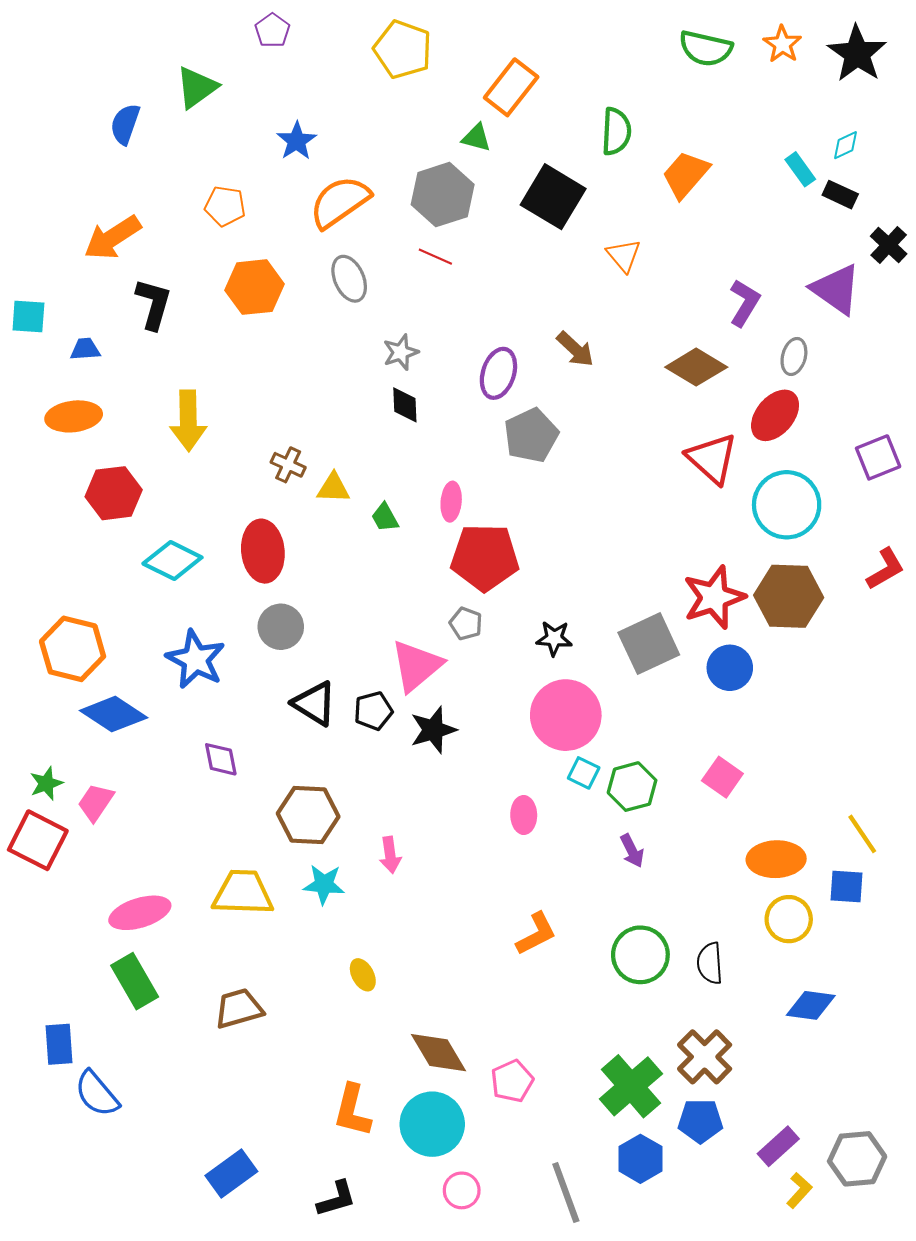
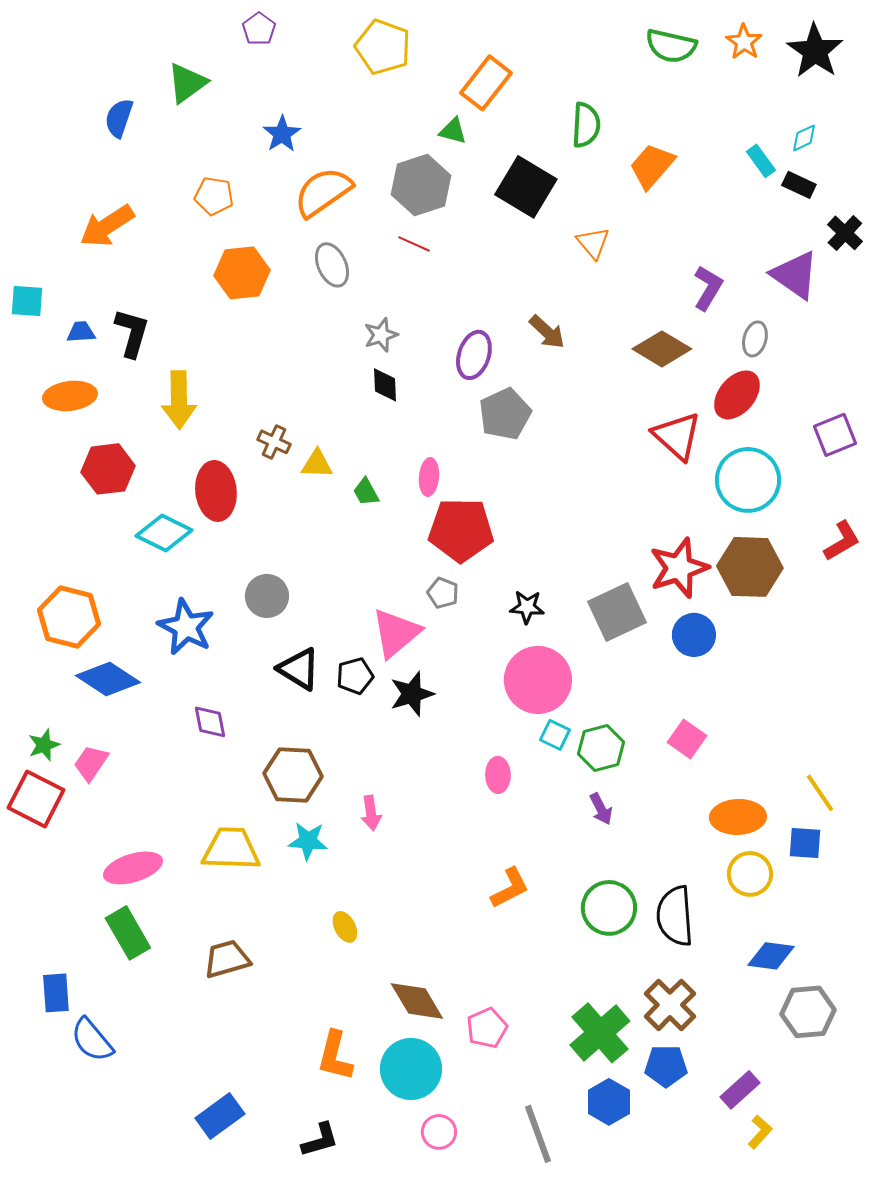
black L-shape: (154, 304) -> (132, 333), moved
red ellipse: (263, 551) -> (216, 491), moved
black semicircle: (710, 963) -> (675, 916), size x1.5
gray hexagon: (857, 1159) -> (808, 1012), moved

